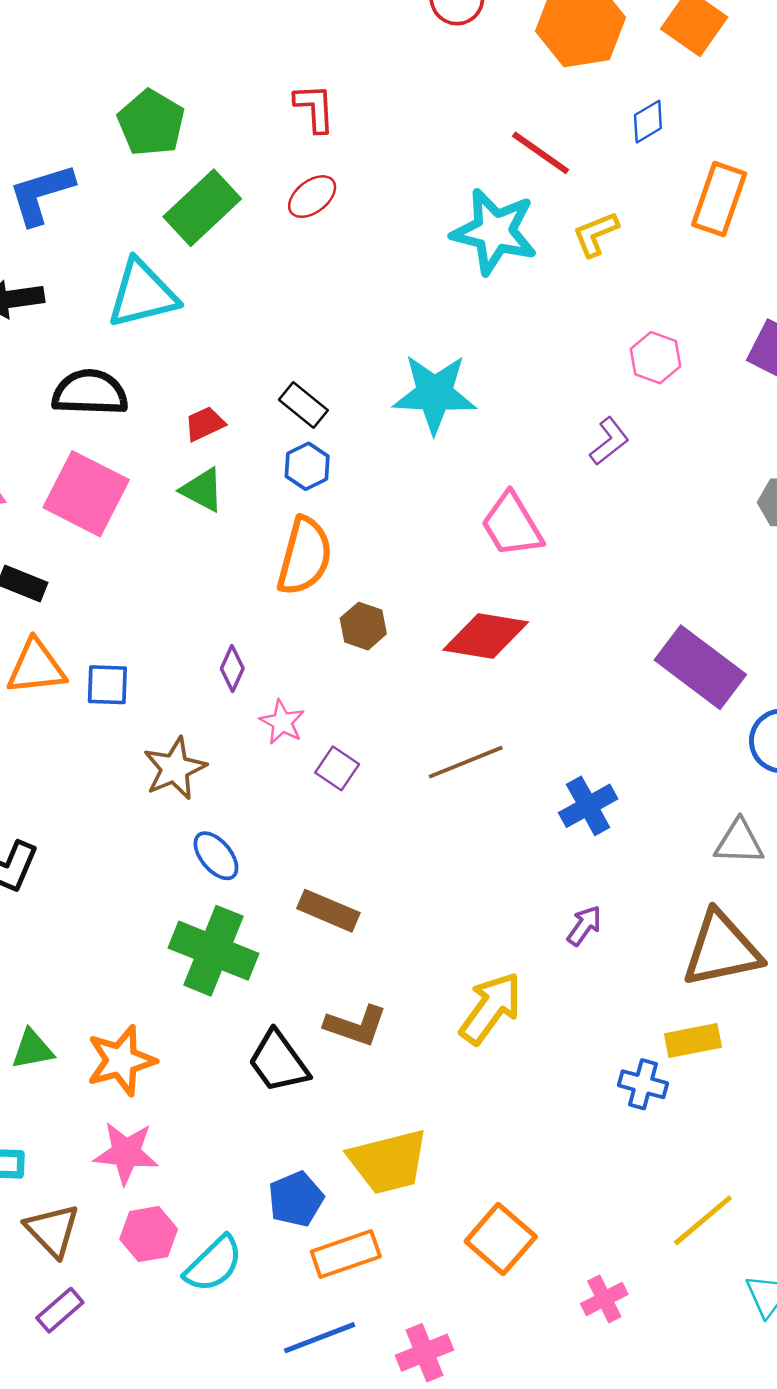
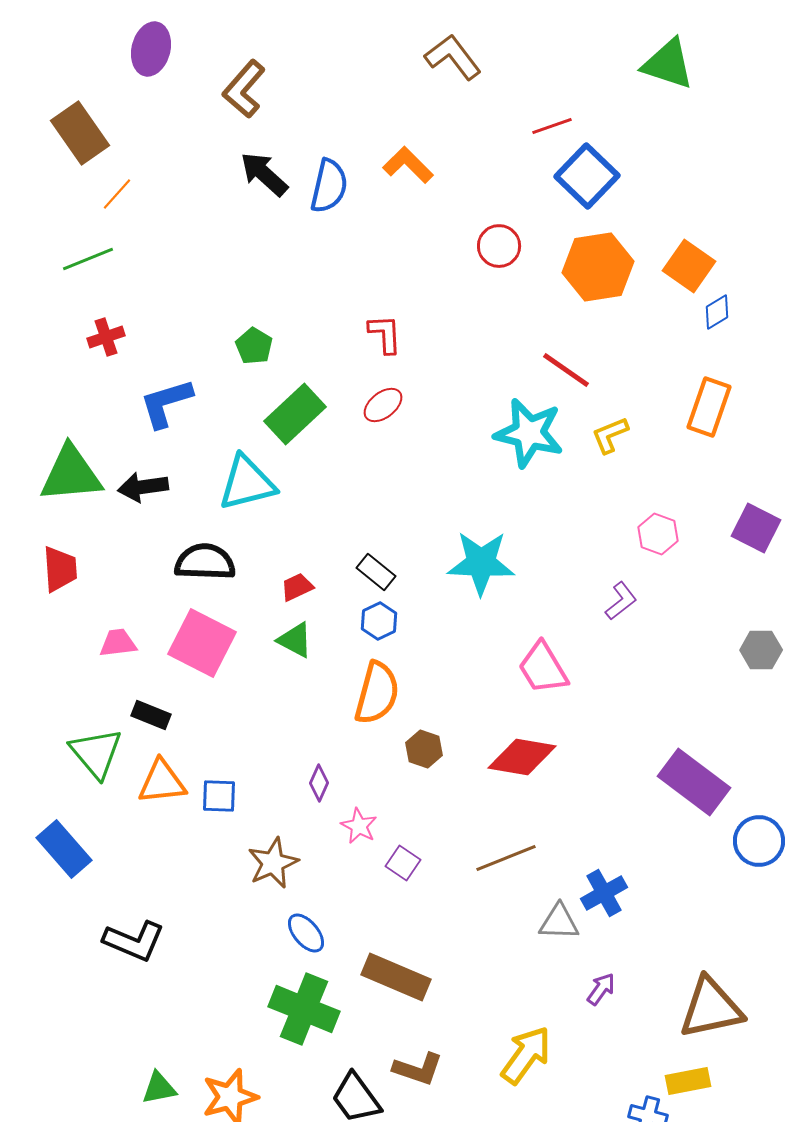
blue diamond: (648, 122) -> (717, 312), moved
green pentagon: (151, 123) -> (254, 346), size x0.7
gray triangle: (739, 842) -> (559, 922), moved
brown rectangle: (328, 911) -> (396, 977), size x1.4

